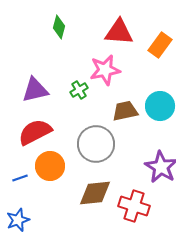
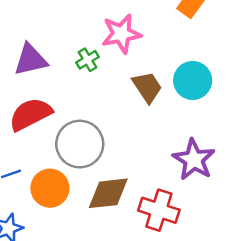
brown trapezoid: (125, 111) -> (147, 87), turned 68
gray circle: (96, 144) -> (80, 144), moved
orange circle: (50, 166) -> (50, 188), moved

